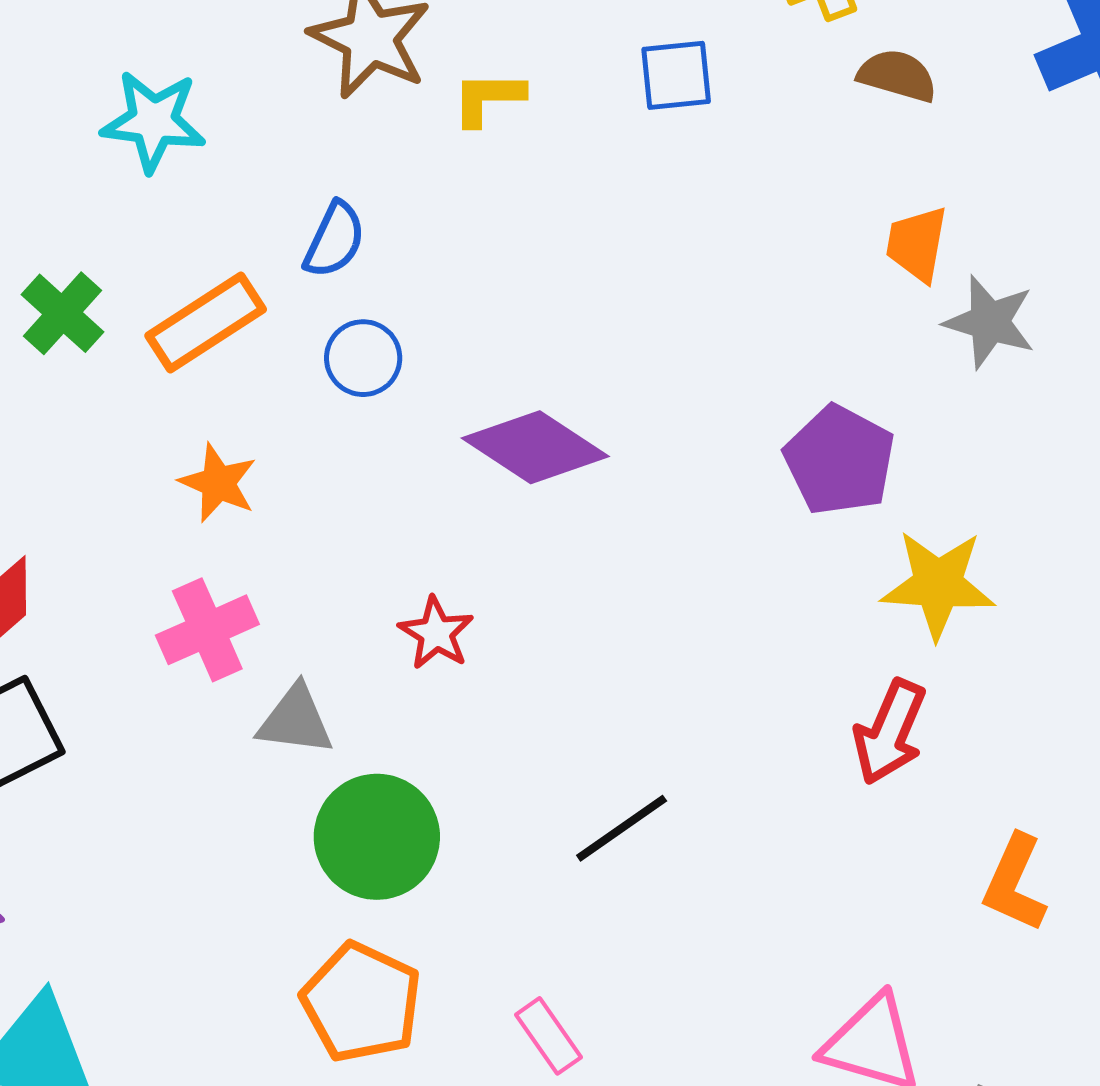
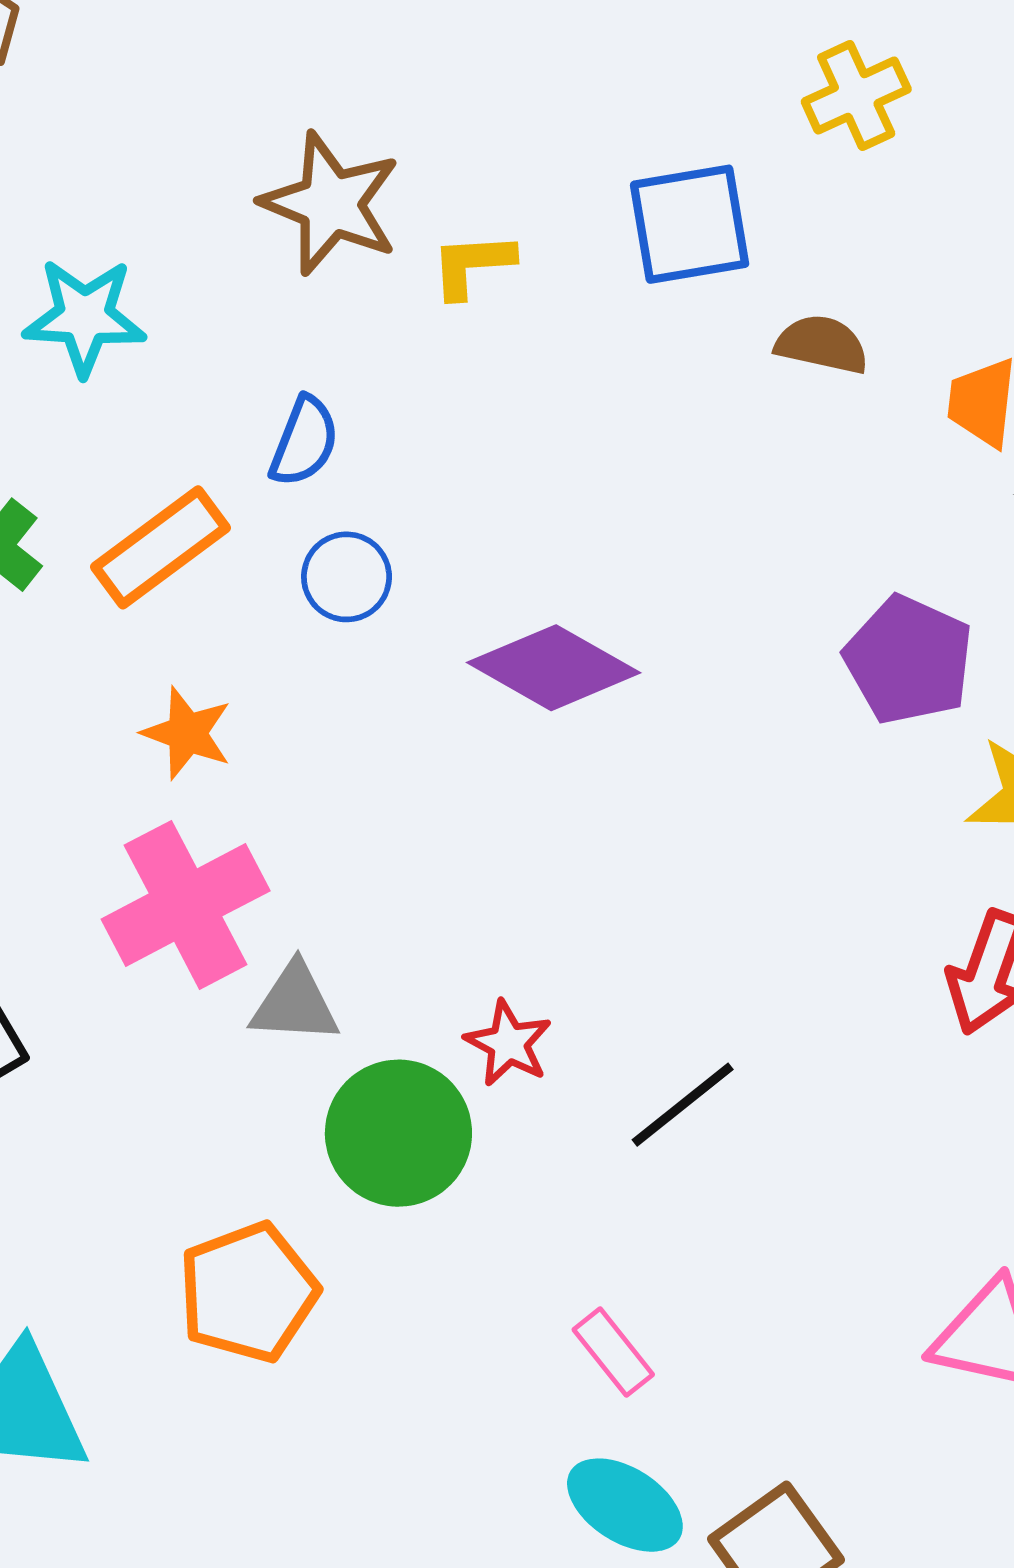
blue square: (676, 75) -> (690, 224), size x1.4
brown semicircle: (897, 76) -> (822, 344), moved
pink cross: (207, 630) -> (186, 905), size x1.4
red star: (436, 633) -> (508, 1043), moved
orange pentagon: (361, 1002) -> (248, 1292), moved, turned 30

